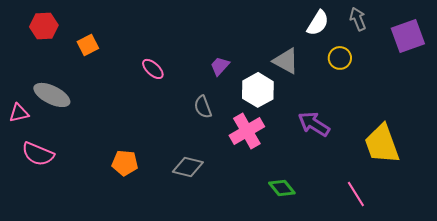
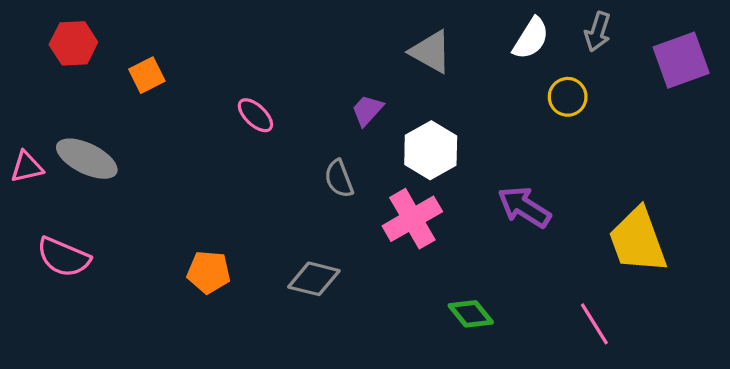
gray arrow: (358, 19) -> (598, 32), turned -140
gray triangle: (286, 61) -> (431, 52), moved
pink triangle: (19, 113) -> (27, 167), moved

